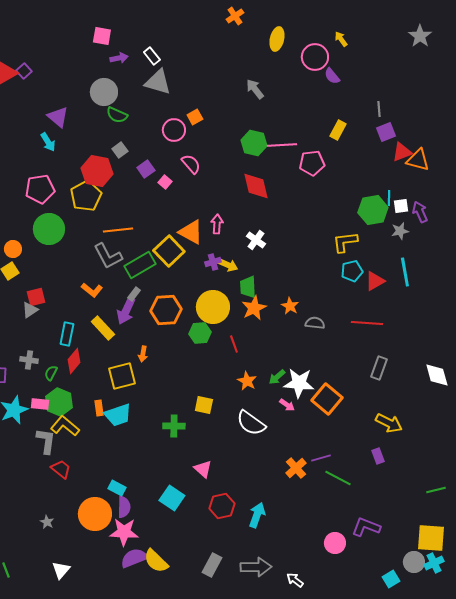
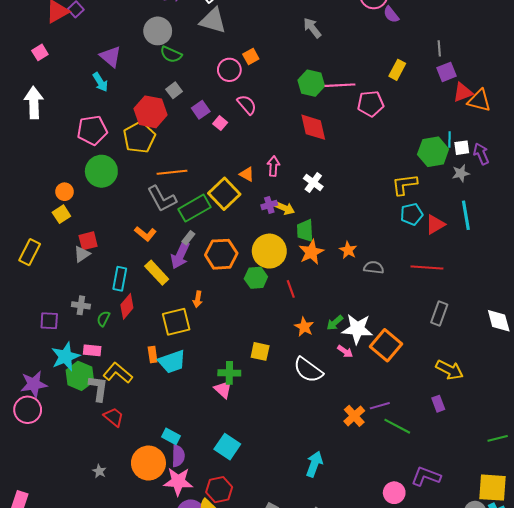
orange triangle: (191, 232) -> (247, 174), size x0.6
green hexagon: (59, 402) -> (80, 376), moved
pink triangle: (203, 469) -> (223, 389), moved
red hexagon: (222, 506) -> (219, 490), moved

